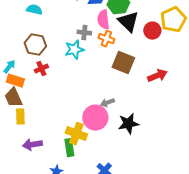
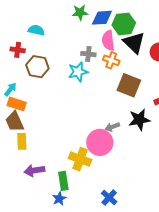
red cross: (41, 69) -> (18, 50), moved, turned 32
black star: (128, 124) -> (139, 120), moved
green rectangle: (69, 148) -> (63, 181), moved

